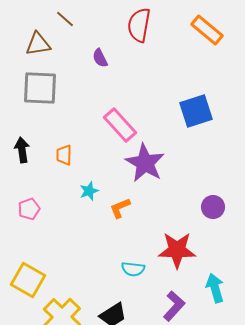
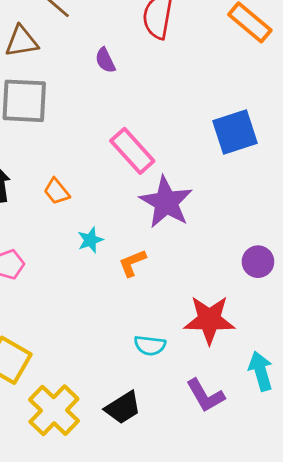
orange trapezoid: (64, 155) -> (57, 191), turned -40
purple L-shape: (174, 306) -> (205, 395), turned 108

